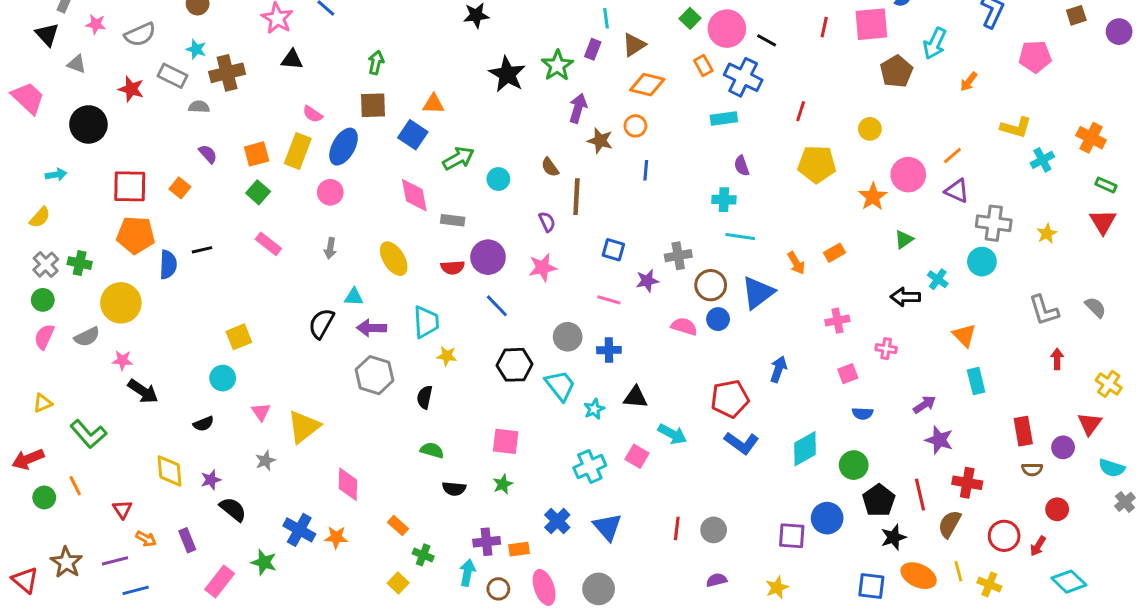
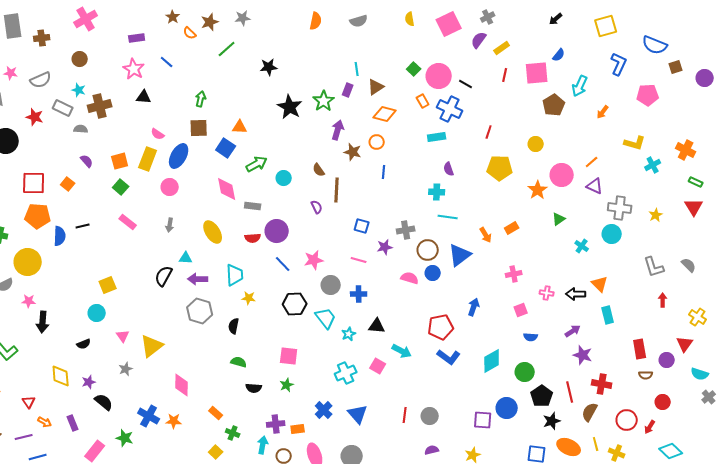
pink star: (543, 267) -> (314, 260), moved
black arrow: (905, 297) -> (576, 294), moved
black arrow: (143, 391) -> (43, 322), turned 60

